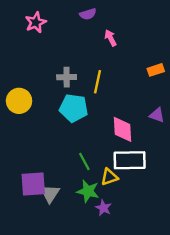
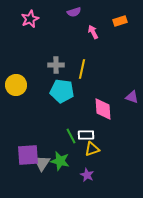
orange rectangle: (156, 70) -> (120, 21), moved
white rectangle: (130, 160) -> (86, 135), moved, size x0.6
green star: (88, 191) -> (60, 161), moved

